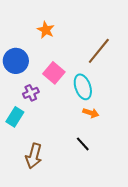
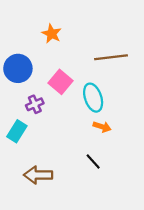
brown line: (99, 51) -> (111, 57), turned 44
brown arrow: (34, 156) -> (38, 175), turned 75

